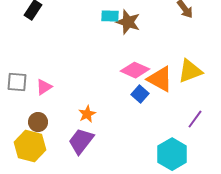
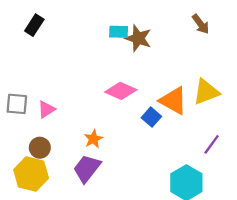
pink diamond: (135, 70) -> (121, 91), moved

